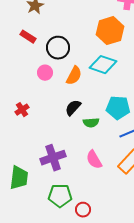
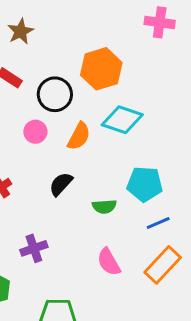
orange hexagon: (110, 31) -> (101, 69), moved
black semicircle: (73, 108) -> (61, 184), moved
purple cross: (53, 158) -> (34, 248), moved, size x0.7

